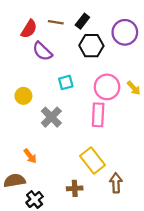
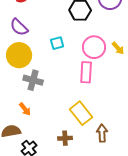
purple semicircle: (42, 51) -> (19, 27), moved
yellow circle: (23, 96) -> (19, 55), size x1.6
gray cross: (51, 117) -> (33, 80), moved, turned -30

